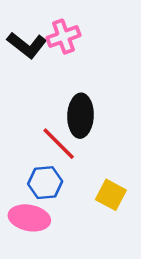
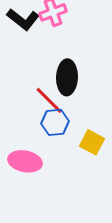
blue hexagon: (45, 183) -> (55, 122), moved

